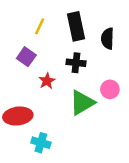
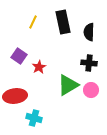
purple square: (26, 57) -> (19, 56), moved
black cross: (76, 63) -> (89, 63), moved
pink circle: (110, 89) -> (91, 90), moved

